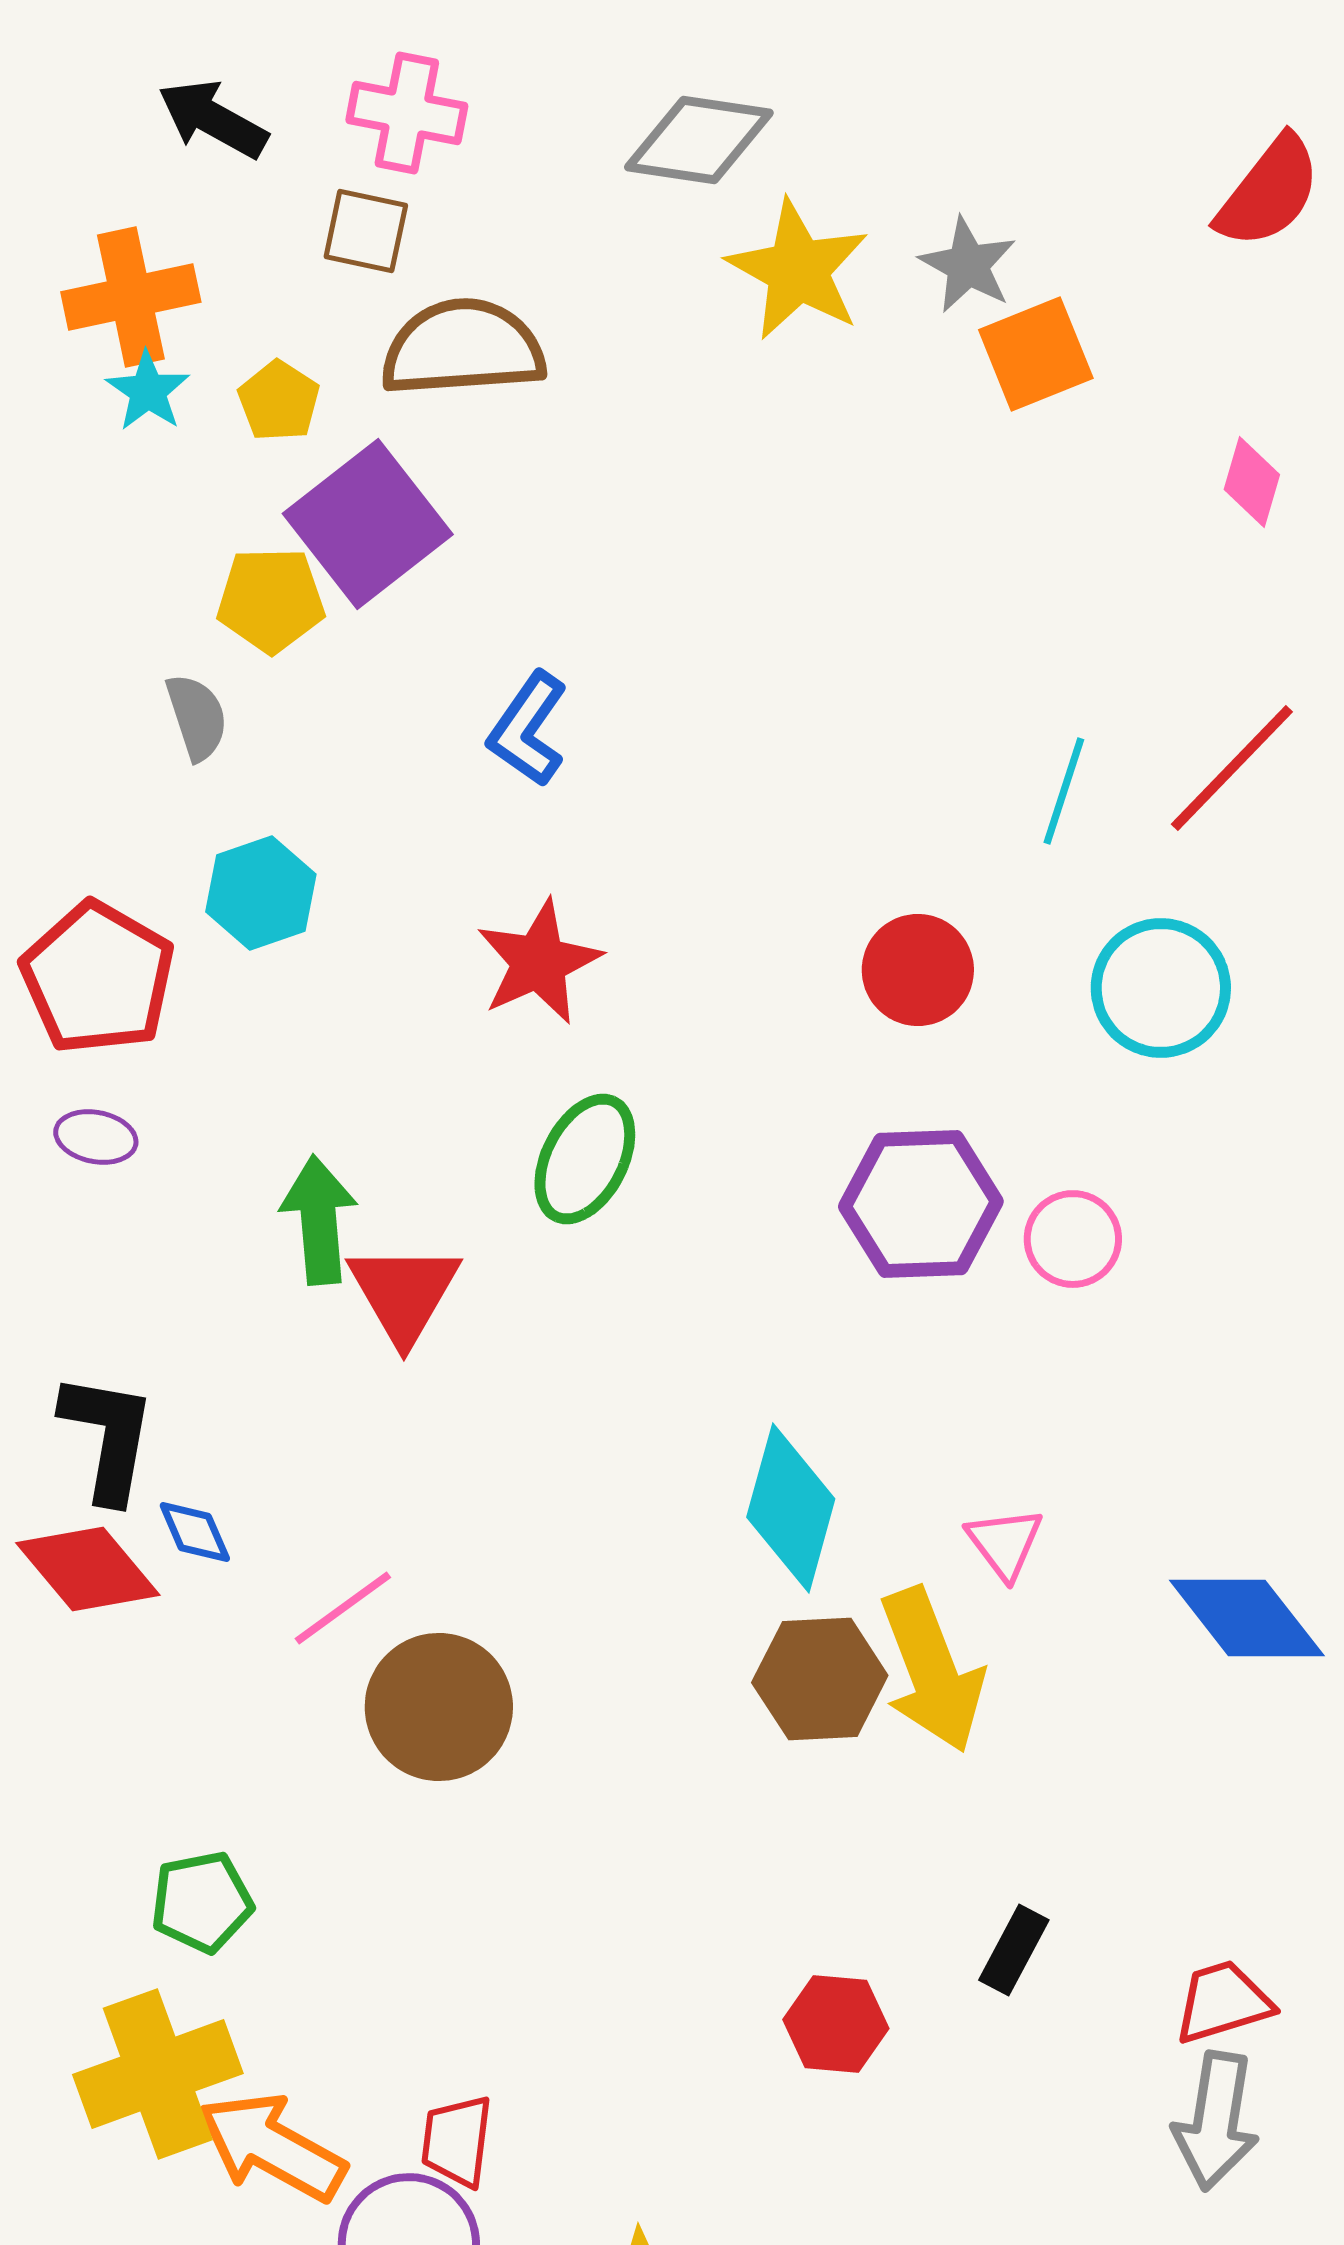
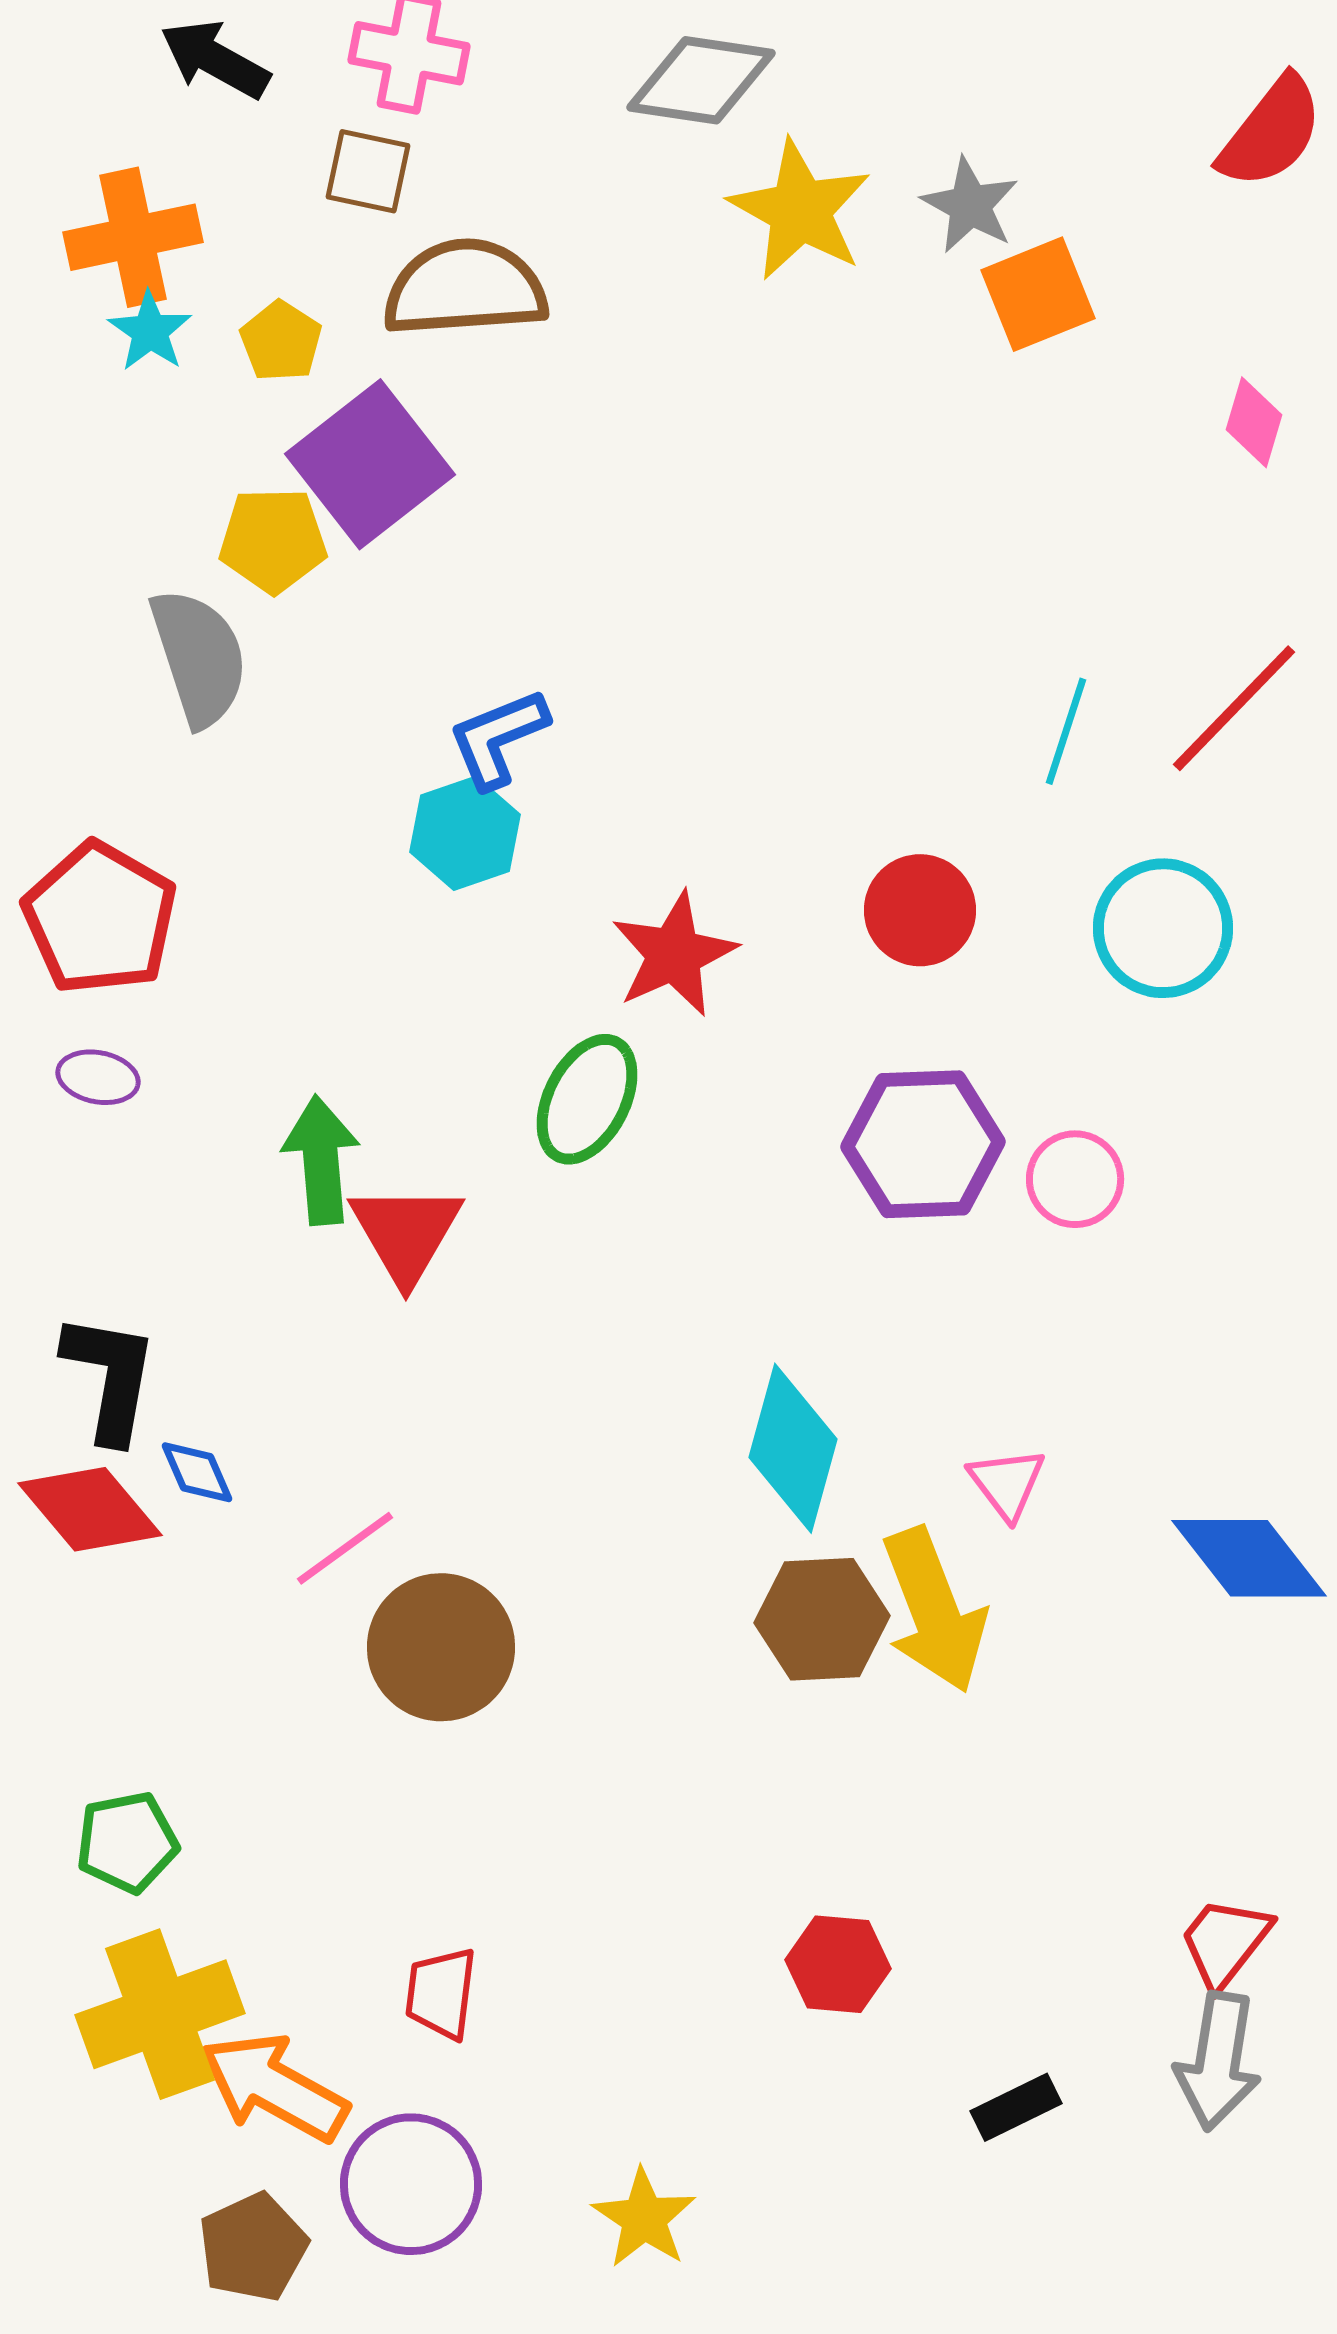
gray semicircle: (197, 717) -> (199, 657), size x1.6
blue L-shape: (528, 729) -> (498, 738), moved, turned 33
cyan hexagon: (261, 893) -> (465, 833), moved
red star: (539, 962) -> (674, 954), moved
green pentagon: (202, 1902) -> (127, 1842), moved
black rectangle: (1014, 1950) -> (1016, 2107), moved, turned 36
red trapezoid: (1223, 2002) -> (1225, 1942), turned -35
red trapezoid: (457, 2141) -> (441, 1993), moved

